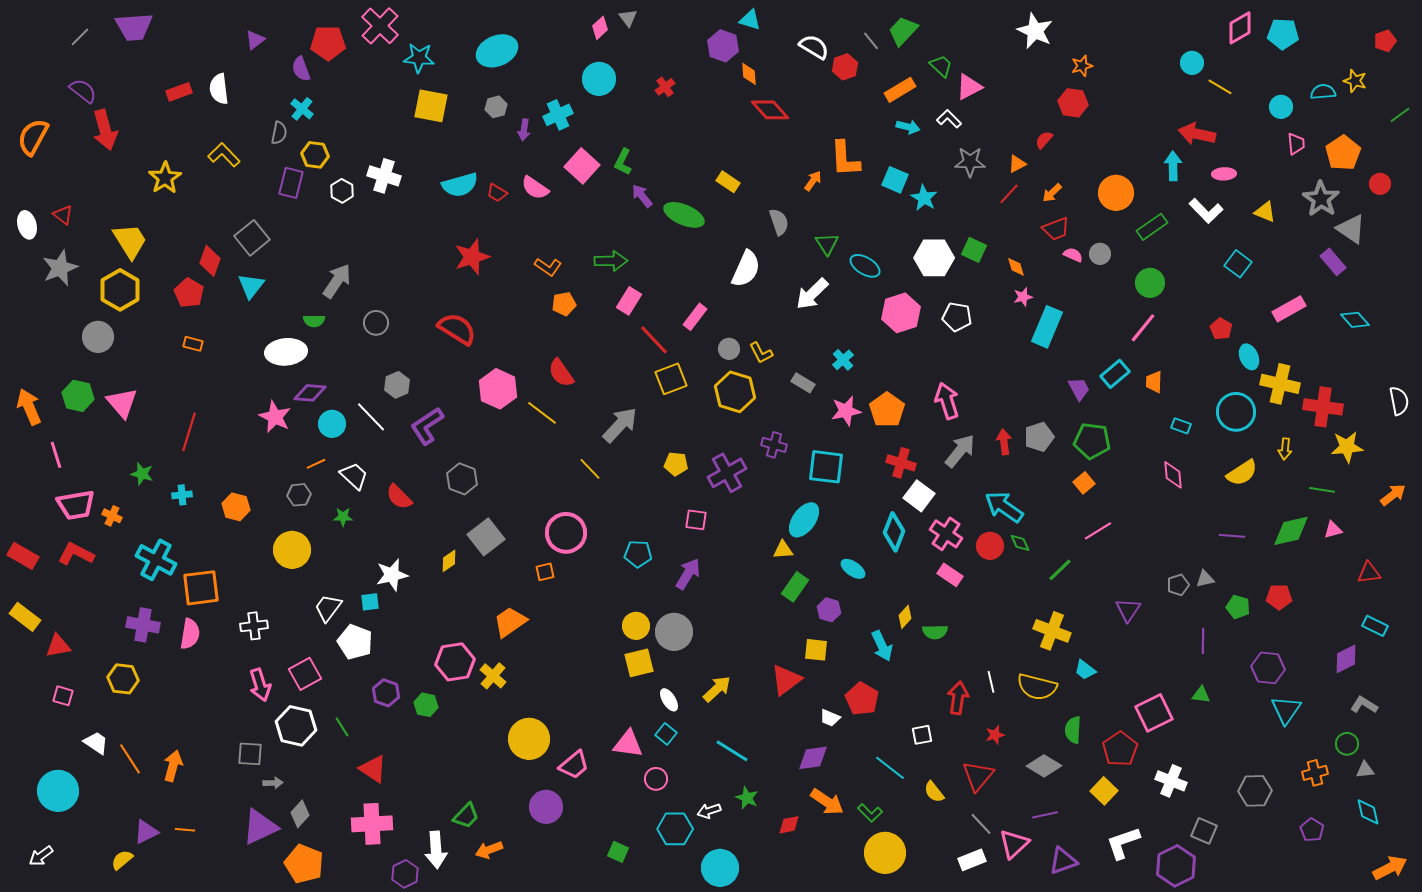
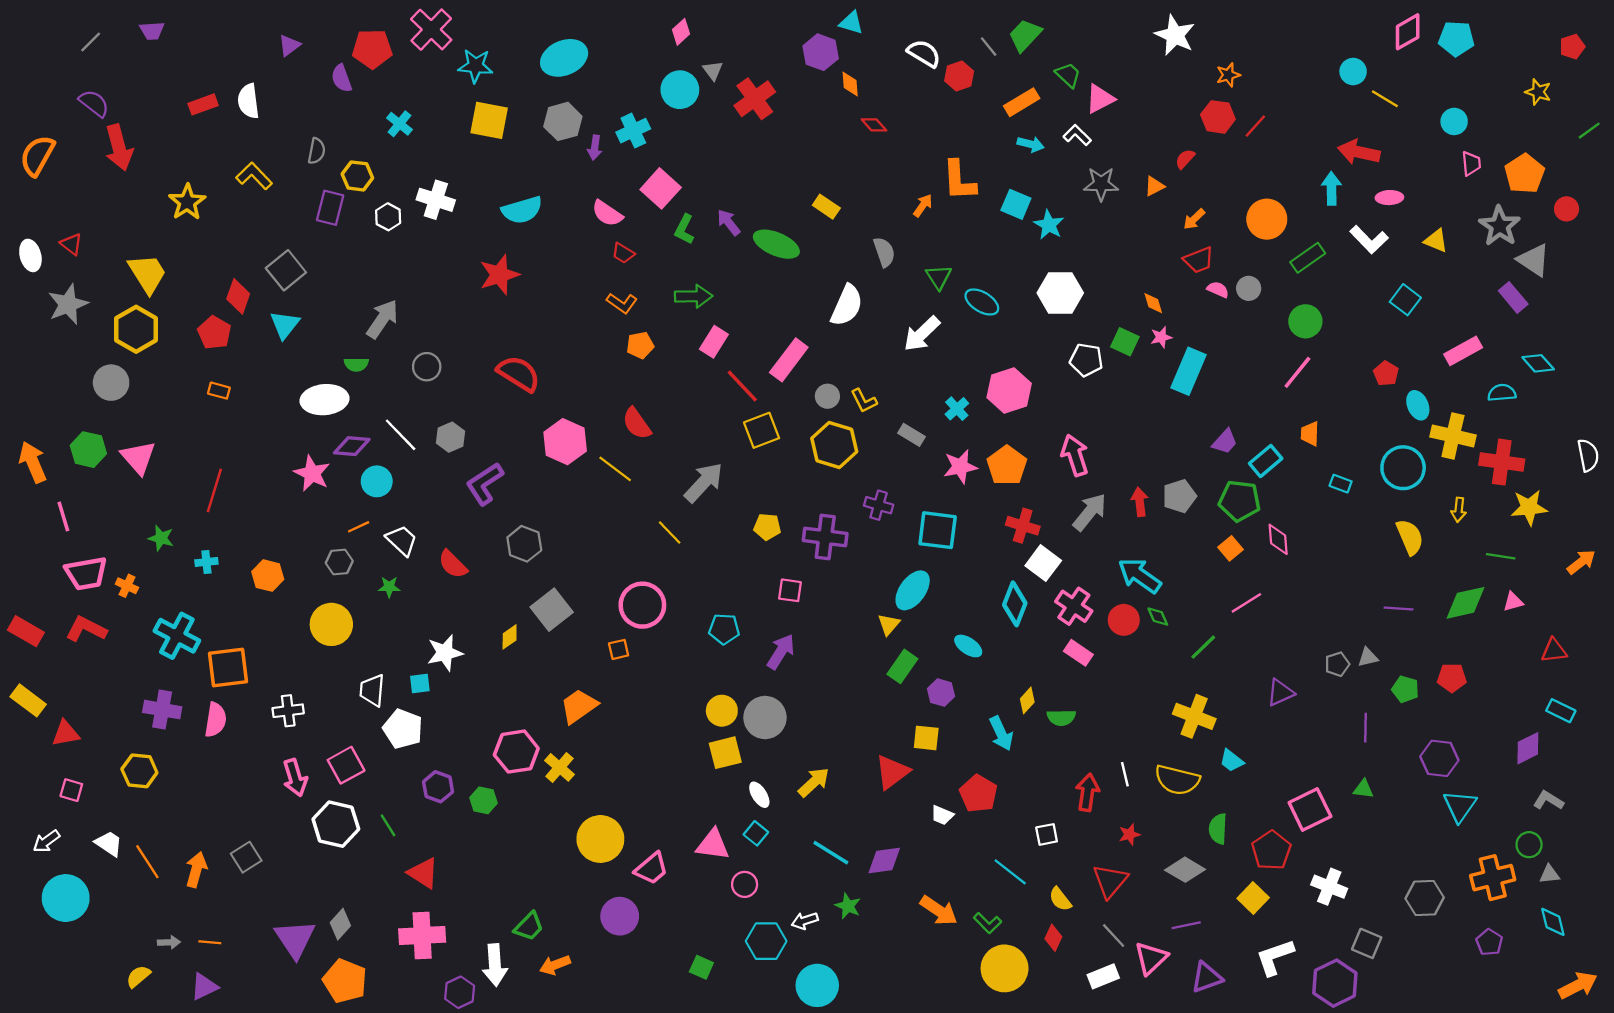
gray triangle: (628, 18) -> (713, 70), moved
purple trapezoid: (134, 27) -> (152, 31), size x0.6
red cross: (665, 87) -> (755, 99), size x1.8
cyan semicircle: (1323, 92) -> (1502, 393), moved
gray hexagon: (496, 107) -> (563, 121), size x1.5
cyan cross: (302, 109) -> (399, 124), moved
red diamond: (770, 110) -> (874, 125), size x0.6
green L-shape: (623, 162) -> (684, 229), moved
red trapezoid: (497, 193) -> (623, 253), moved
red line: (1009, 194) -> (1255, 126), moved
green square: (974, 250) -> (1125, 342), moved
red star: (472, 257) -> (499, 275), moved
pink hexagon: (901, 313) -> (1009, 391), moved
pink rectangle: (695, 317) -> (789, 360), size x1.4
cyan rectangle: (1115, 374) -> (1266, 461), moved
purple trapezoid: (1079, 389) -> (1225, 442), turned 70
white line: (371, 417) -> (401, 435), moved
purple cross: (727, 473) -> (825, 537), turned 36
yellow semicircle: (1242, 473) -> (1410, 537), turned -80
pink diamond: (1173, 475) -> (1278, 539), moved
yellow triangle: (783, 550) -> (889, 624), turned -45
white trapezoid: (328, 608) -> (372, 690), turned -32
purple triangle: (1128, 610) -> (1280, 693), turned 32
gray square: (250, 754) -> (246, 857), moved, turned -36
purple diamond: (813, 758) -> (884, 861), moved
orange cross: (1315, 773) -> (1493, 878), size x1.5
gray arrow: (273, 783) -> (169, 942), moved
red diamond: (789, 825) -> (1053, 938), moved, turned -55
purple triangle: (260, 827) -> (295, 939), turned -39
purple triangle: (146, 832) -> (204, 987), moved
white arrow: (41, 856) -> (46, 841), moved

